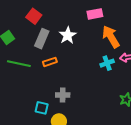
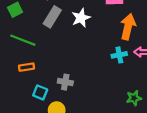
orange arrow: (111, 37) -> (128, 27), turned 35
orange rectangle: (50, 62) -> (26, 67), moved

